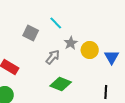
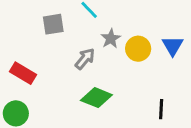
gray square: (31, 33) -> (53, 24), turned -35
blue triangle: (112, 57) -> (173, 46), moved

